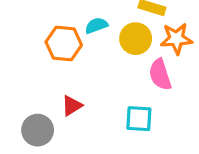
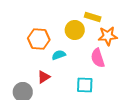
cyan semicircle: (96, 26) -> (59, 55), moved
yellow circle: (136, 39) -> (75, 30), moved

